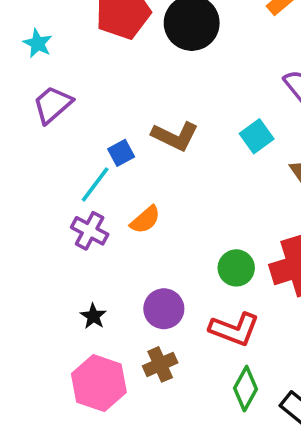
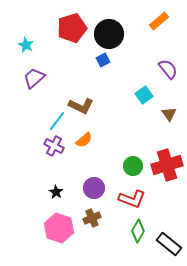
brown L-shape: (175, 136) -> (81, 106), moved
blue square: (121, 153) -> (103, 60), moved

